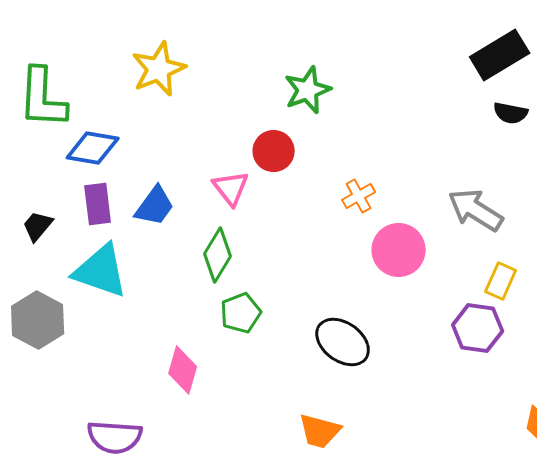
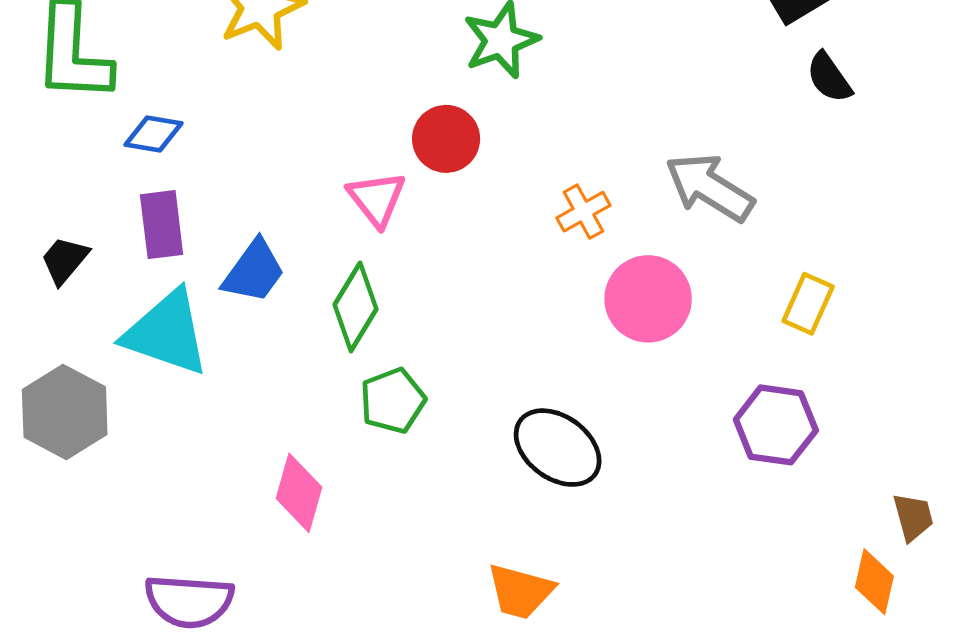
black semicircle: (511, 113) -> (829, 77), turned 44
blue diamond: (93, 148) -> (154, 134), size x0.7
blue trapezoid: (155, 206) -> (254, 271), moved
gray arrow: (476, 210) -> (710, 187), moved
yellow rectangle: (501, 281) -> (808, 304), moved

